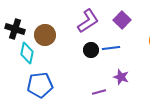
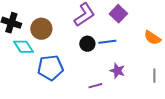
cyan diamond: (27, 53) -> (23, 47), turned -45
blue pentagon: (40, 85) -> (50, 68), moved

